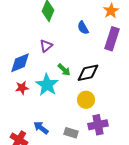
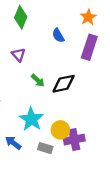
purple triangle: (46, 46) -> (18, 55), turned -32
cyan star: (47, 85) -> (31, 119), moved
yellow circle: (86, 100) -> (60, 130), moved

